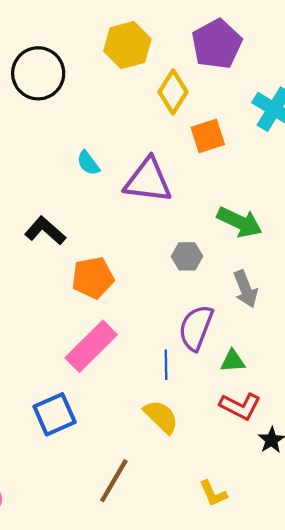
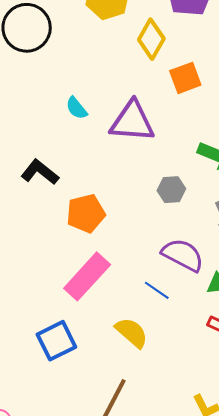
purple semicircle: (196, 328) -> (183, 255), turned 99
blue line: (166, 365) -> (157, 290), turned -52
yellow semicircle: (161, 417) -> (132, 333), moved

